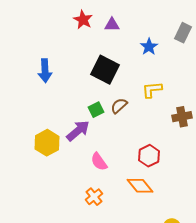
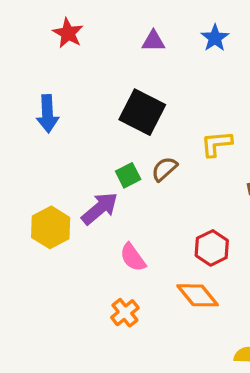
red star: (83, 20) -> (68, 33), moved
blue star: (149, 47) -> (215, 38), moved

